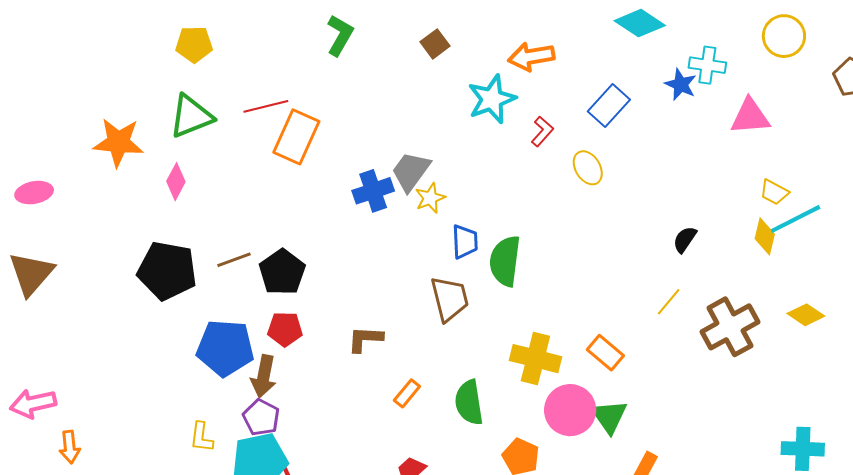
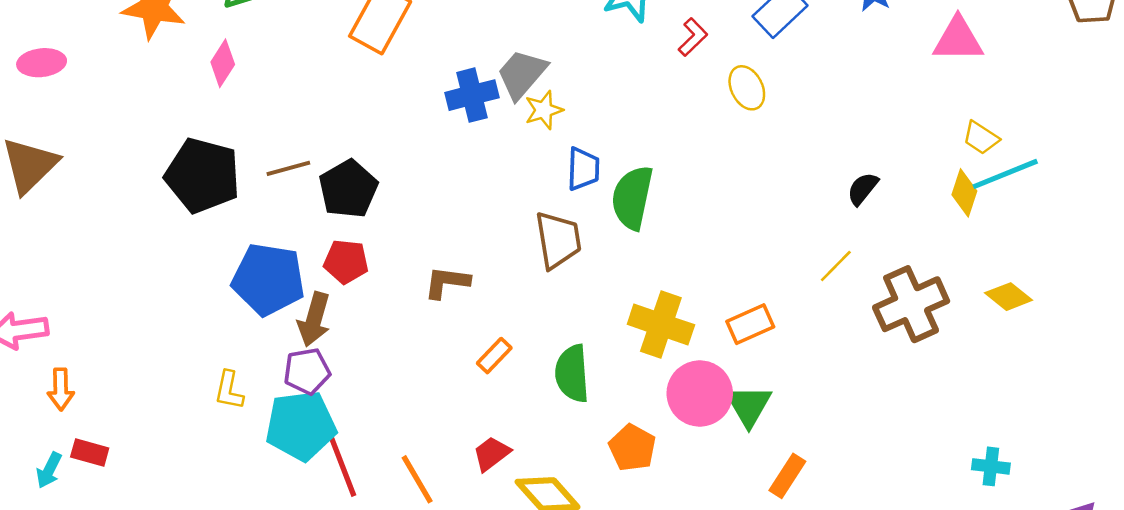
orange rectangle: (605, 353) -> (750, 324), turned -69
purple pentagon: (261, 417) -> (307, 371), turned 30
cyan cross: (803, 449) -> (991, 466), size x0.7

